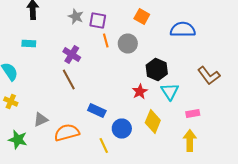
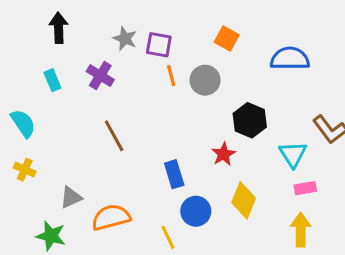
cyan rectangle: (29, 44) -> (52, 80), turned 64
purple cross: (72, 54) -> (100, 76), moved
cyan triangle: (170, 92) -> (293, 154), moved
blue rectangle: (97, 110) -> (174, 174), moved, turned 48
green star: (18, 140) -> (51, 236), moved

